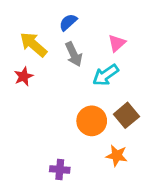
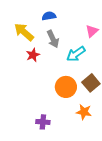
blue semicircle: (68, 22) -> (49, 16), turned 32
pink triangle: (117, 43) -> (92, 31), moved
red star: (24, 76) -> (33, 55), moved

